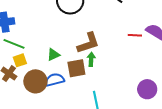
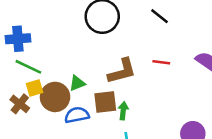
red line: (135, 35) -> (161, 62), moved
green arrow: (91, 59) -> (123, 111), moved
brown circle: (35, 81) -> (55, 97), moved

